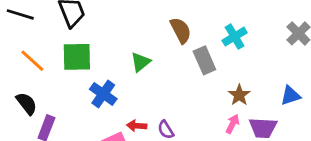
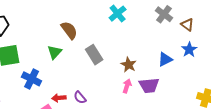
brown semicircle: (181, 30) -> (69, 30), moved
cyan cross: (235, 37) -> (118, 14), moved
gray rectangle: (204, 60) -> (94, 55), moved

